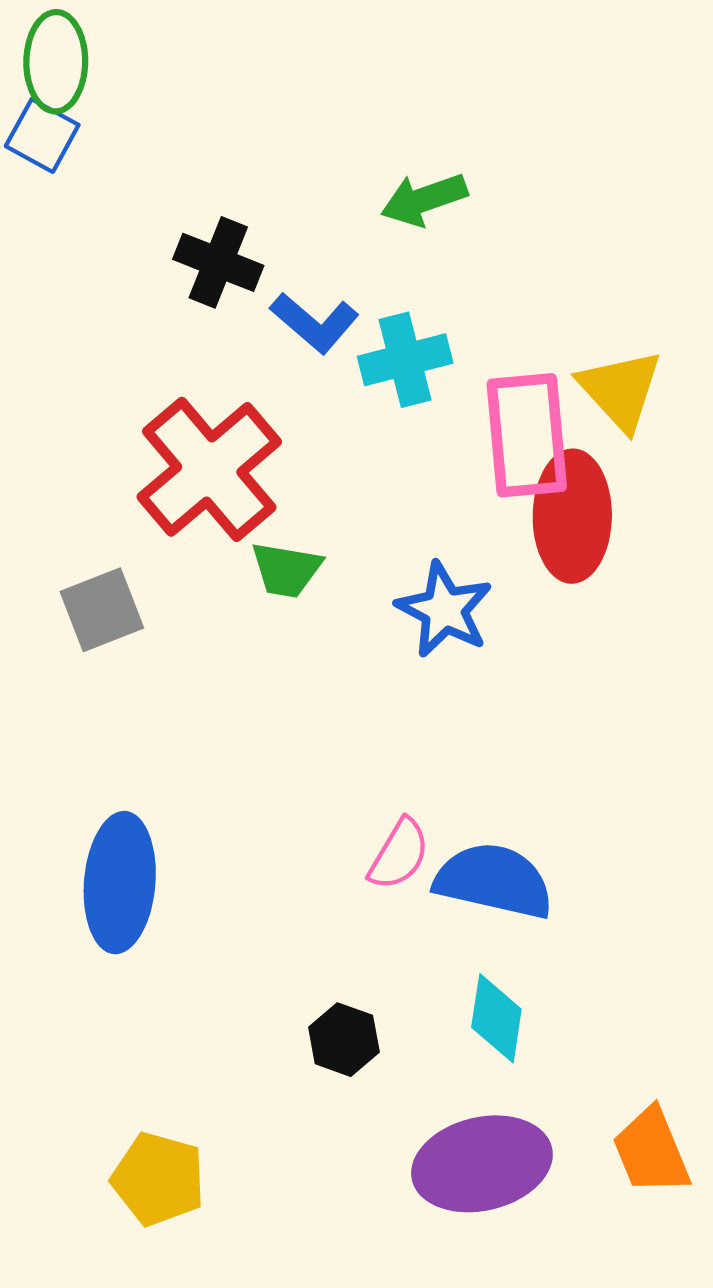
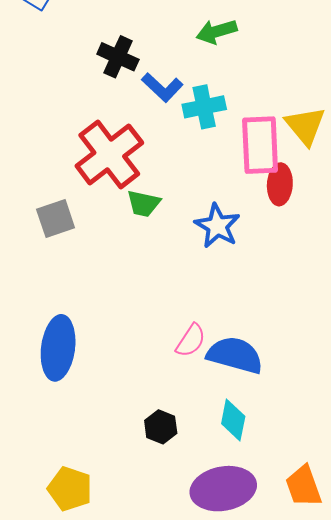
red ellipse: (572, 516) -> (280, 184), size x0.7

